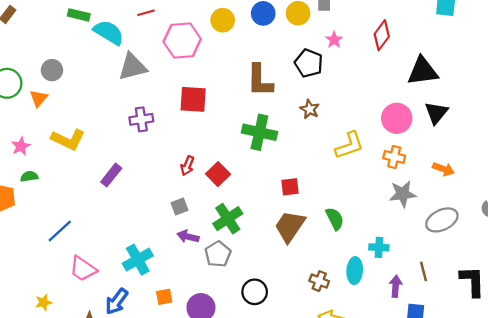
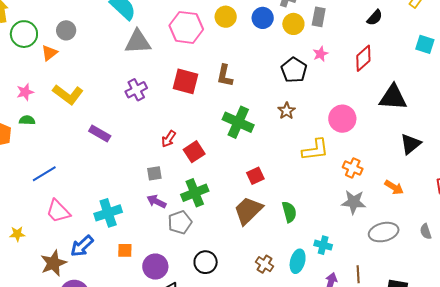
brown L-shape: (260, 80) -> (225, 76), moved, size x0.7
black triangle: (436, 113) -> (411, 144), moved
pink circle: (397, 118) -> (342, 119), moved
purple cross: (141, 119) -> (136, 90), turned -30
purple rectangle: (111, 175) -> (100, 134), turned 70
red square: (290, 187) -> (255, 176), turned -30

